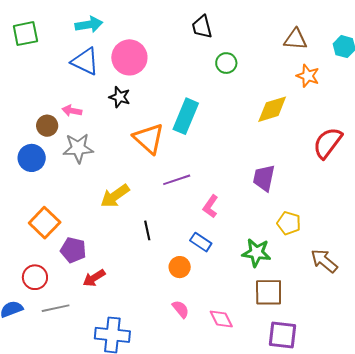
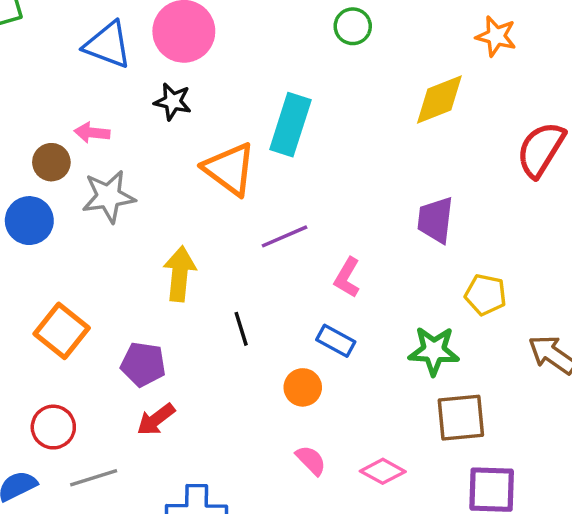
yellow arrow: (115, 196) -> (180, 274), turned 136
purple pentagon: (73, 250) -> (143, 364), moved
pink diamond: (221, 319) -> (383, 471), turned -30

